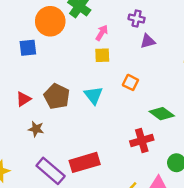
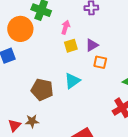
purple triangle: (148, 41) -> (92, 45), moved
cyan triangle: (93, 95) -> (72, 81), turned 48
red triangle: (23, 99) -> (14, 125), moved

